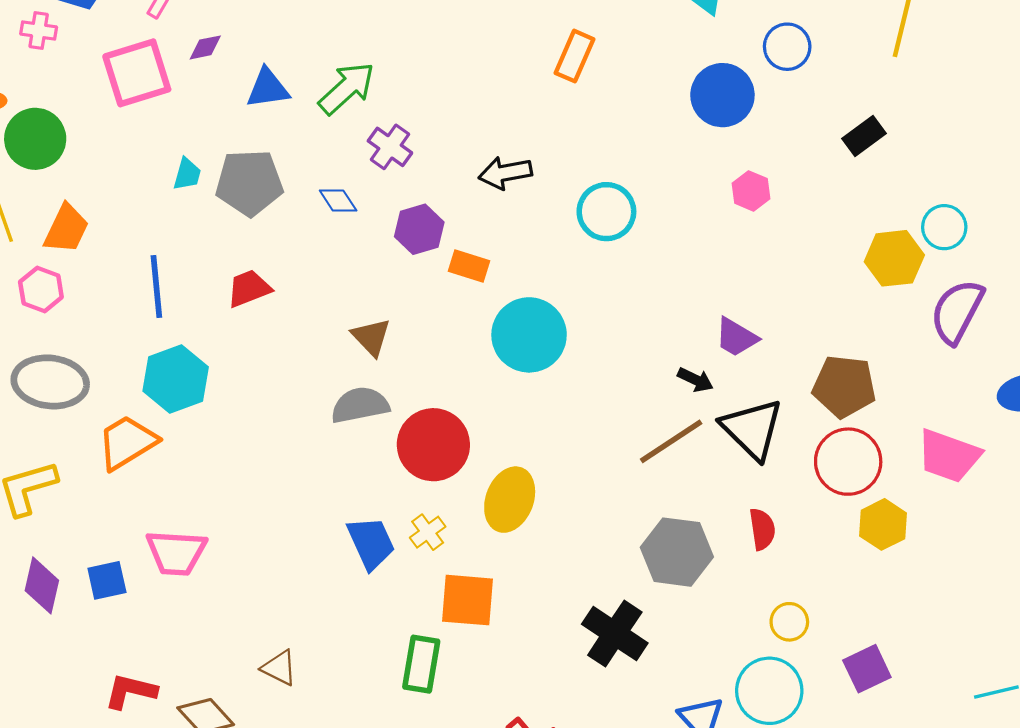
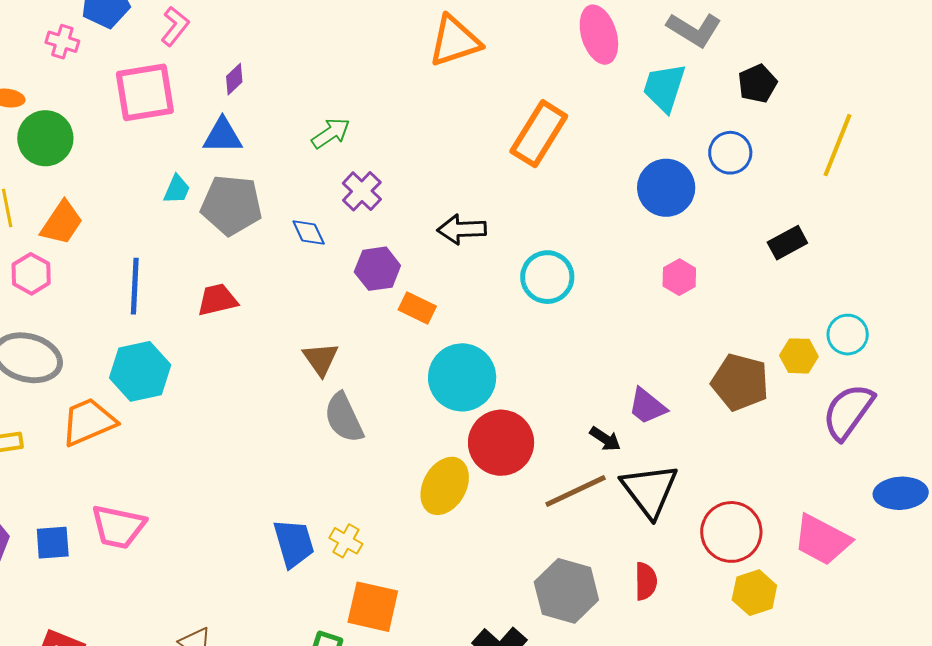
purple diamond: (205, 47) -> (234, 79), moved, turned -40
orange rectangle: (575, 56) -> (539, 134), size x1.4
blue triangle: (268, 88) -> (223, 136), moved
green arrow: (347, 88) -> (331, 133), size x0.7
yellow hexagon: (894, 258) -> (799, 356), size x0.7
brown pentagon: (844, 386) -> (740, 382), moved
gray semicircle: (360, 405) -> (344, 418), moved, turned -112
red circle: (433, 445) -> (501, 443), moved
yellow ellipse: (510, 500) -> (445, 486), moved
yellow cross: (428, 532) -> (346, 541), turned -32

